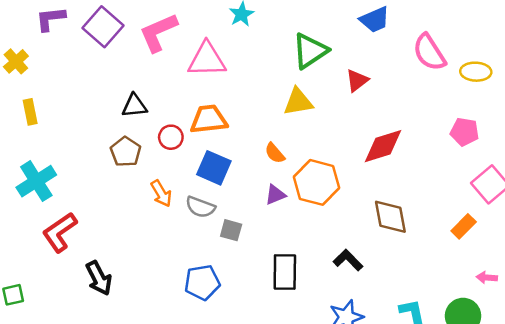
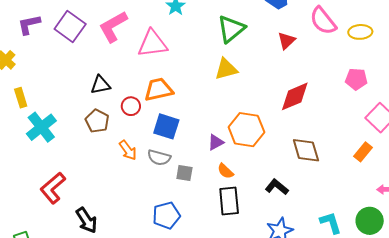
red triangle: (357, 80) -> (286, 41), moved
orange semicircle: (275, 153) -> (225, 171), moved
cyan cross: (36, 181) -> (41, 127), moved

